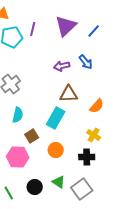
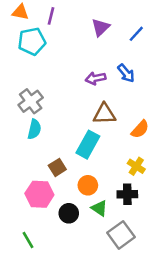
purple triangle: (66, 26) -> (101, 27), size x0.7
purple line: (33, 29) -> (51, 16), moved
cyan semicircle: (18, 115) -> (34, 129), moved
green triangle: (59, 182) -> (99, 208), moved
black circle: (35, 187) -> (69, 213), moved

